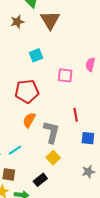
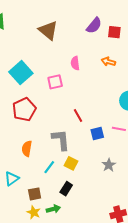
brown triangle: (50, 20) -> (48, 30), moved
cyan square: (36, 55) -> (21, 73), size x1.6
orange semicircle: (29, 120) -> (27, 149), moved
cyan line: (15, 150) -> (49, 167), moved

